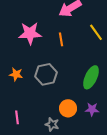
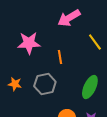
orange line: (61, 39) -> (60, 57), moved

